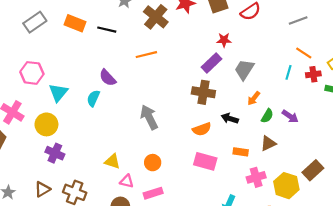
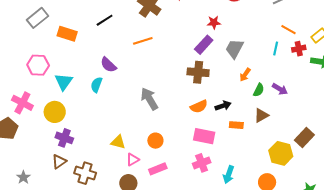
orange rectangle: (75, 23) -> (67, 34), moved
black line: (107, 30) -> (105, 20), turned -42
black arrow: (230, 118) -> (223, 106), moved, turned 147
pink cross: (256, 177) -> (202, 163), moved
pink triangle: (127, 181) -> (133, 159), turned -40
brown triangle: (42, 189) -> (59, 162), moved

